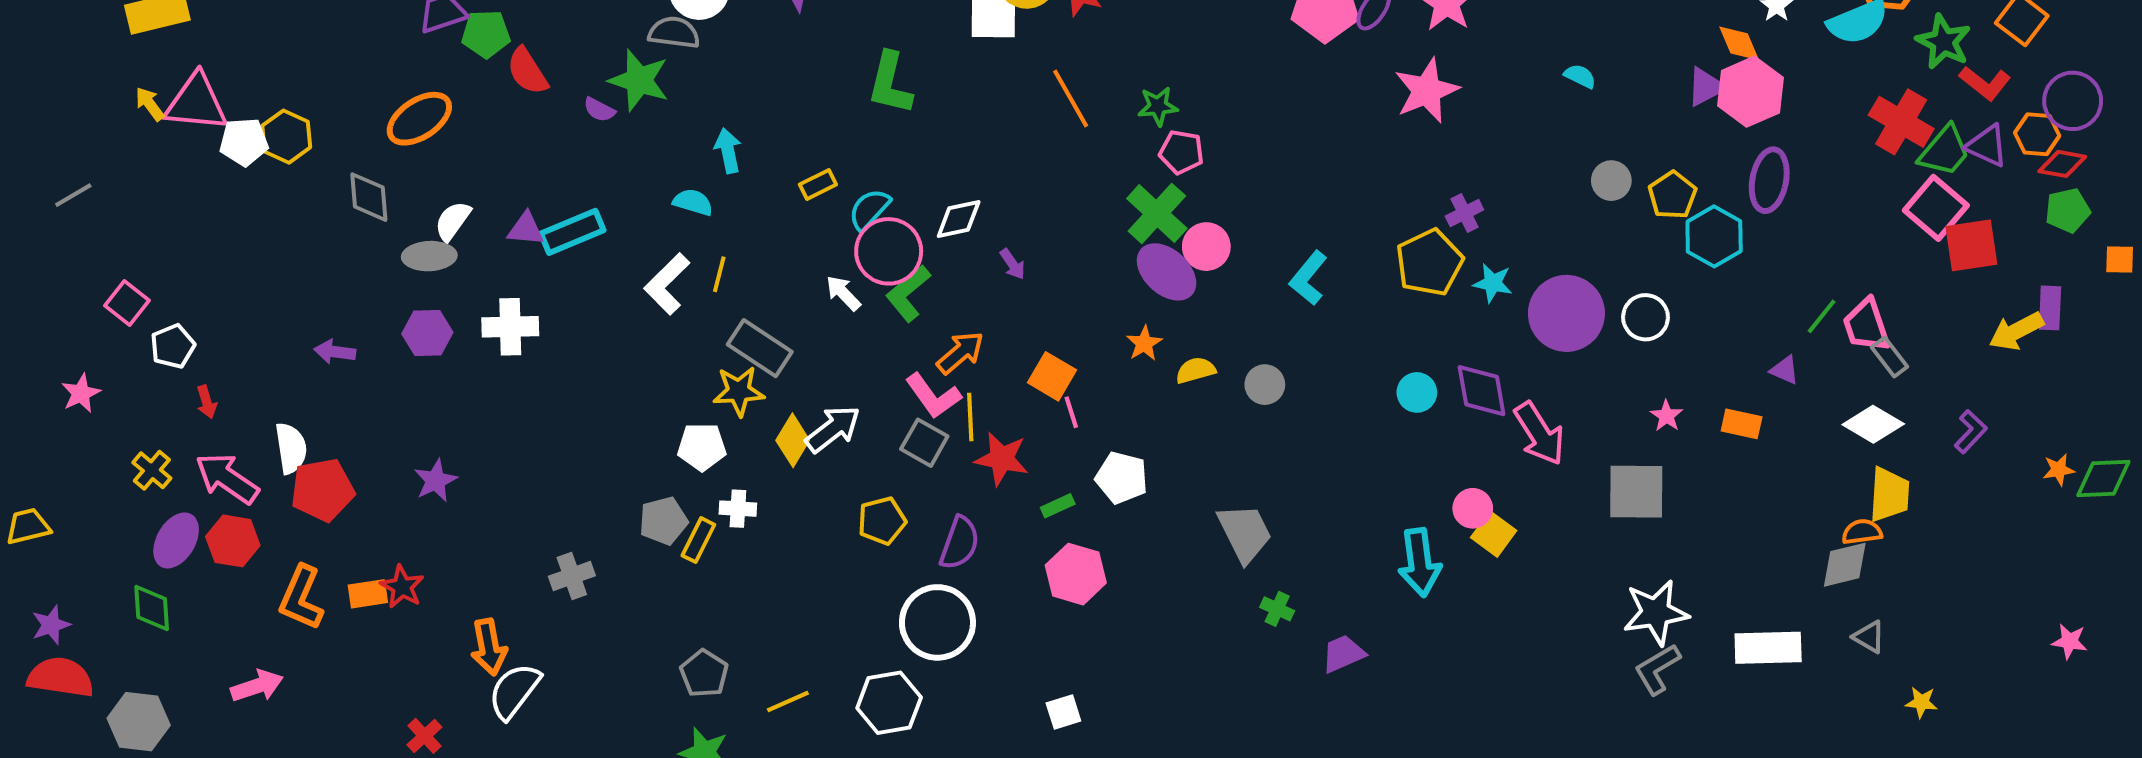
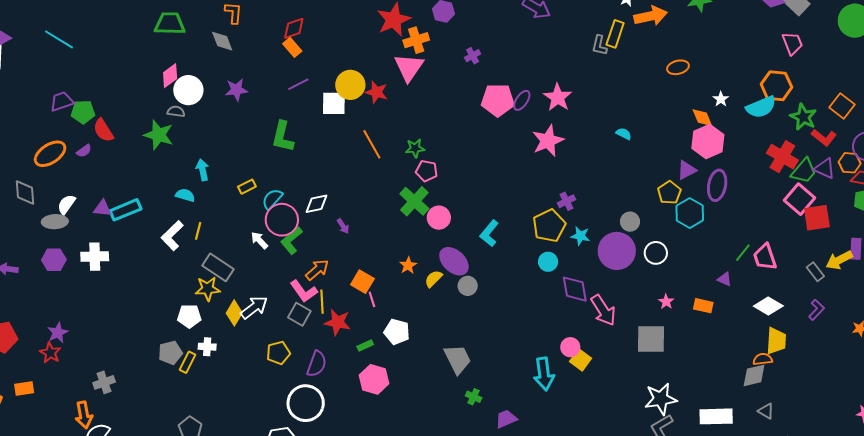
gray semicircle: (674, 33) -> (176, 111), size x0.7
purple triangle: (1706, 87) -> (687, 170), moved
purple semicircle: (599, 110) -> (84, 151), moved, turned -63
gray circle: (1611, 181) -> (630, 222), moved
purple ellipse: (1167, 272) -> (454, 261), moved
gray rectangle: (1890, 357) -> (815, 272), moved
yellow semicircle: (1196, 370) -> (433, 279), turned -30
cyan circle: (1417, 392) -> (548, 262), moved
gray cross: (572, 576) -> (104, 382), moved
red star: (402, 587) -> (50, 353), moved

